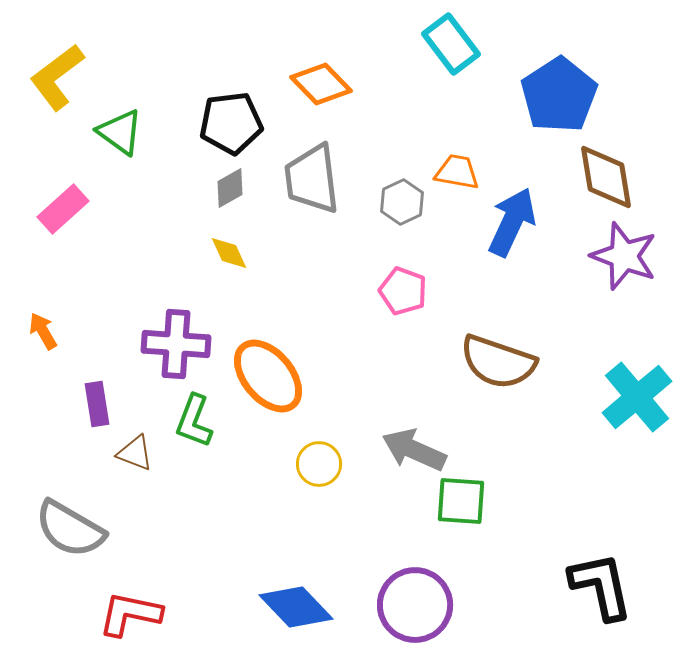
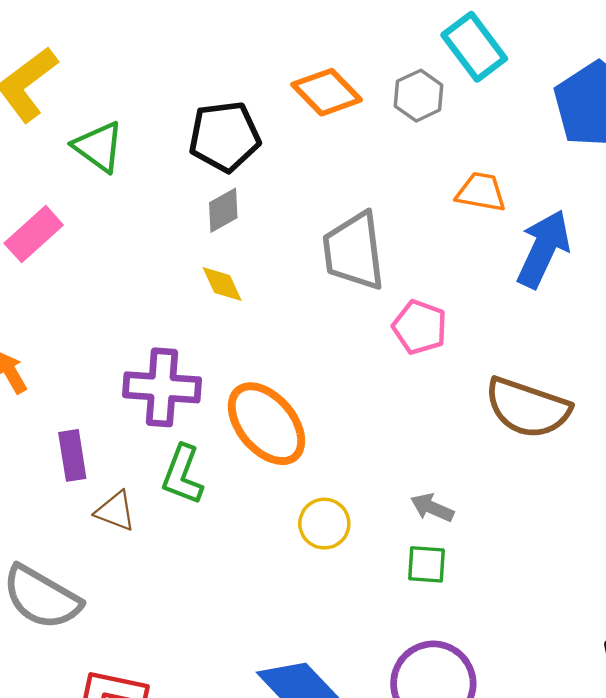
gray trapezoid: (312, 179) -> (354, 251), moved
gray hexagon: (402, 202) -> (419, 96), moved
gray arrow: (414, 450) -> (432, 508), size x0.6
green square: (461, 501) -> (427, 564), moved, size x0.7

